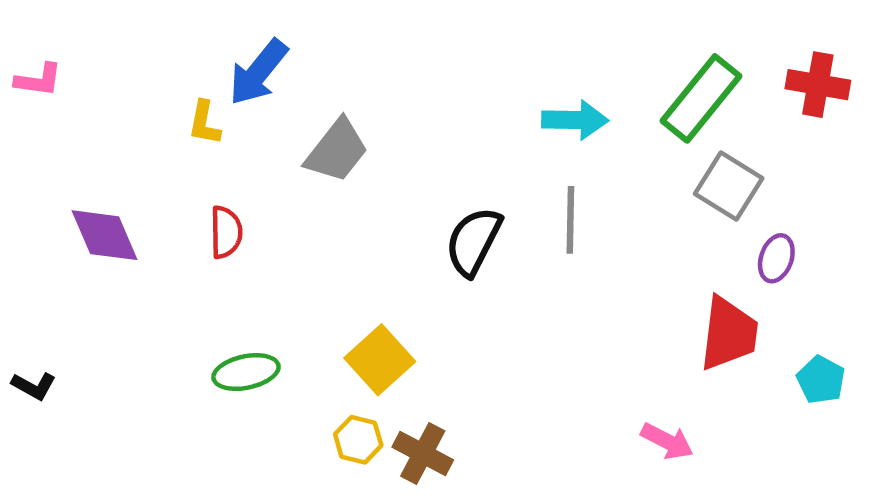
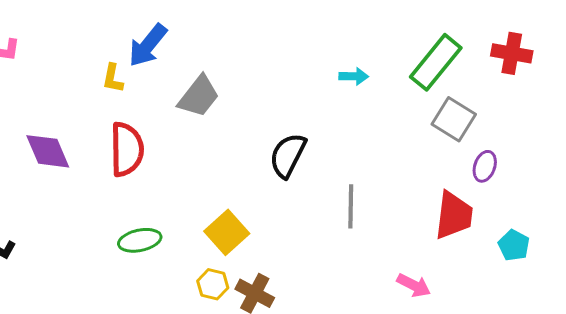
cyan arrow: (575, 120) -> (354, 76), size x0.7
gray line: (570, 220) -> (351, 206), moved
red semicircle: (226, 232) -> (127, 149), size x1.6

